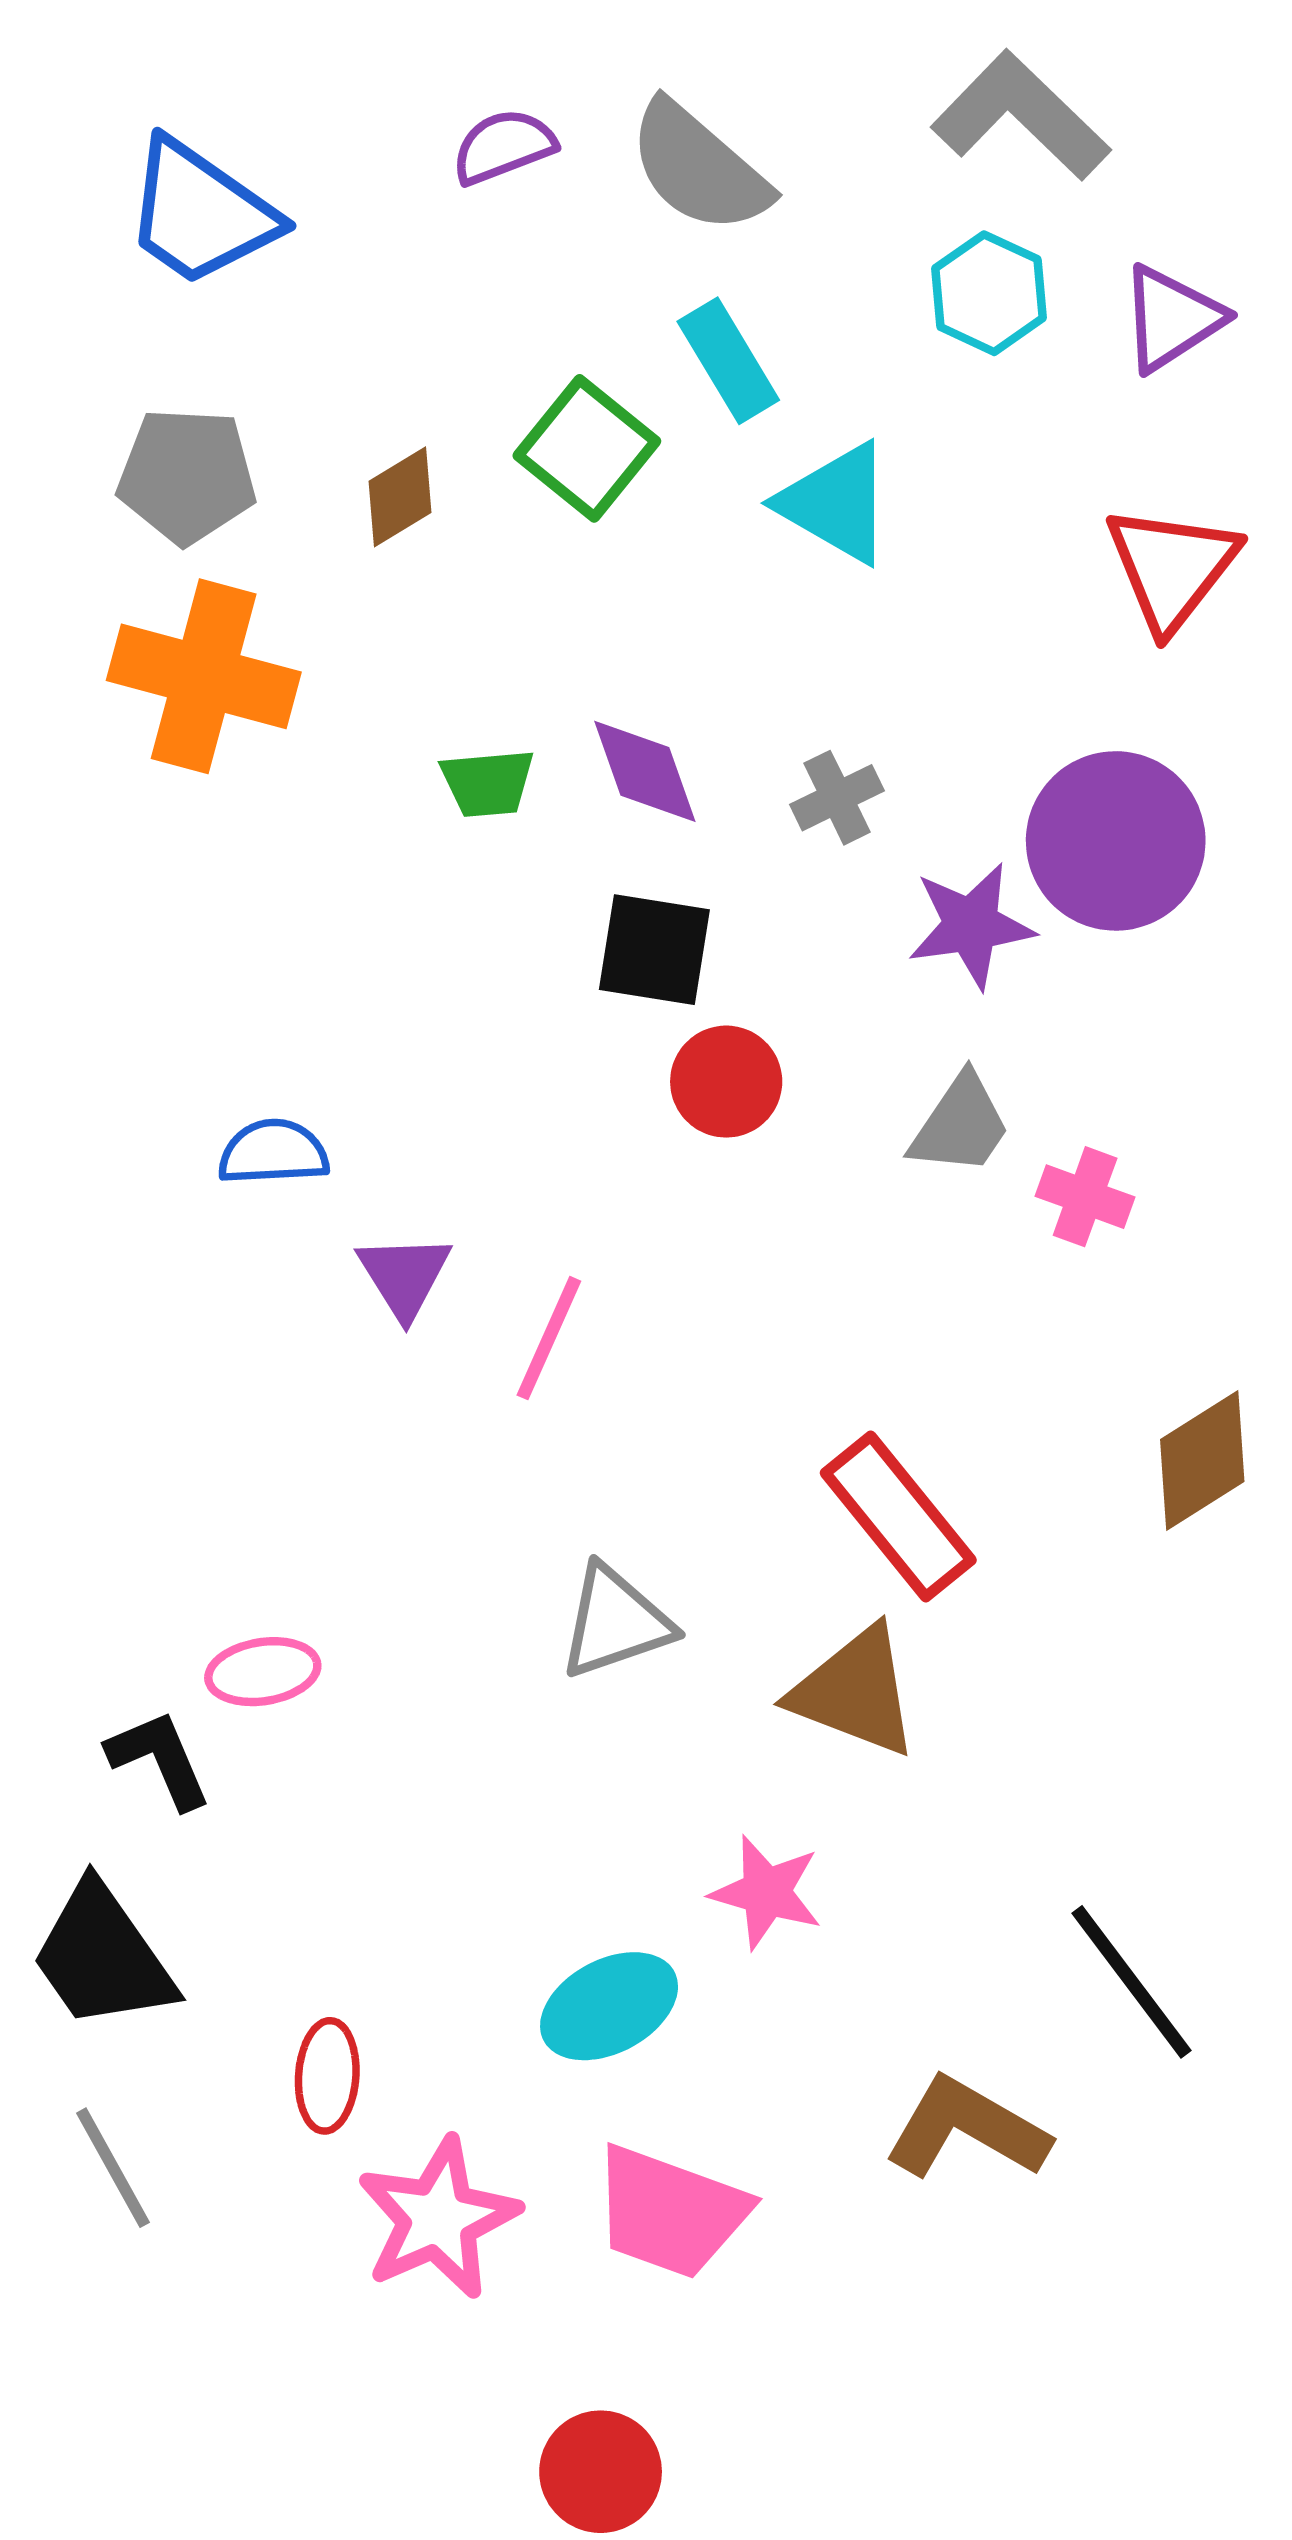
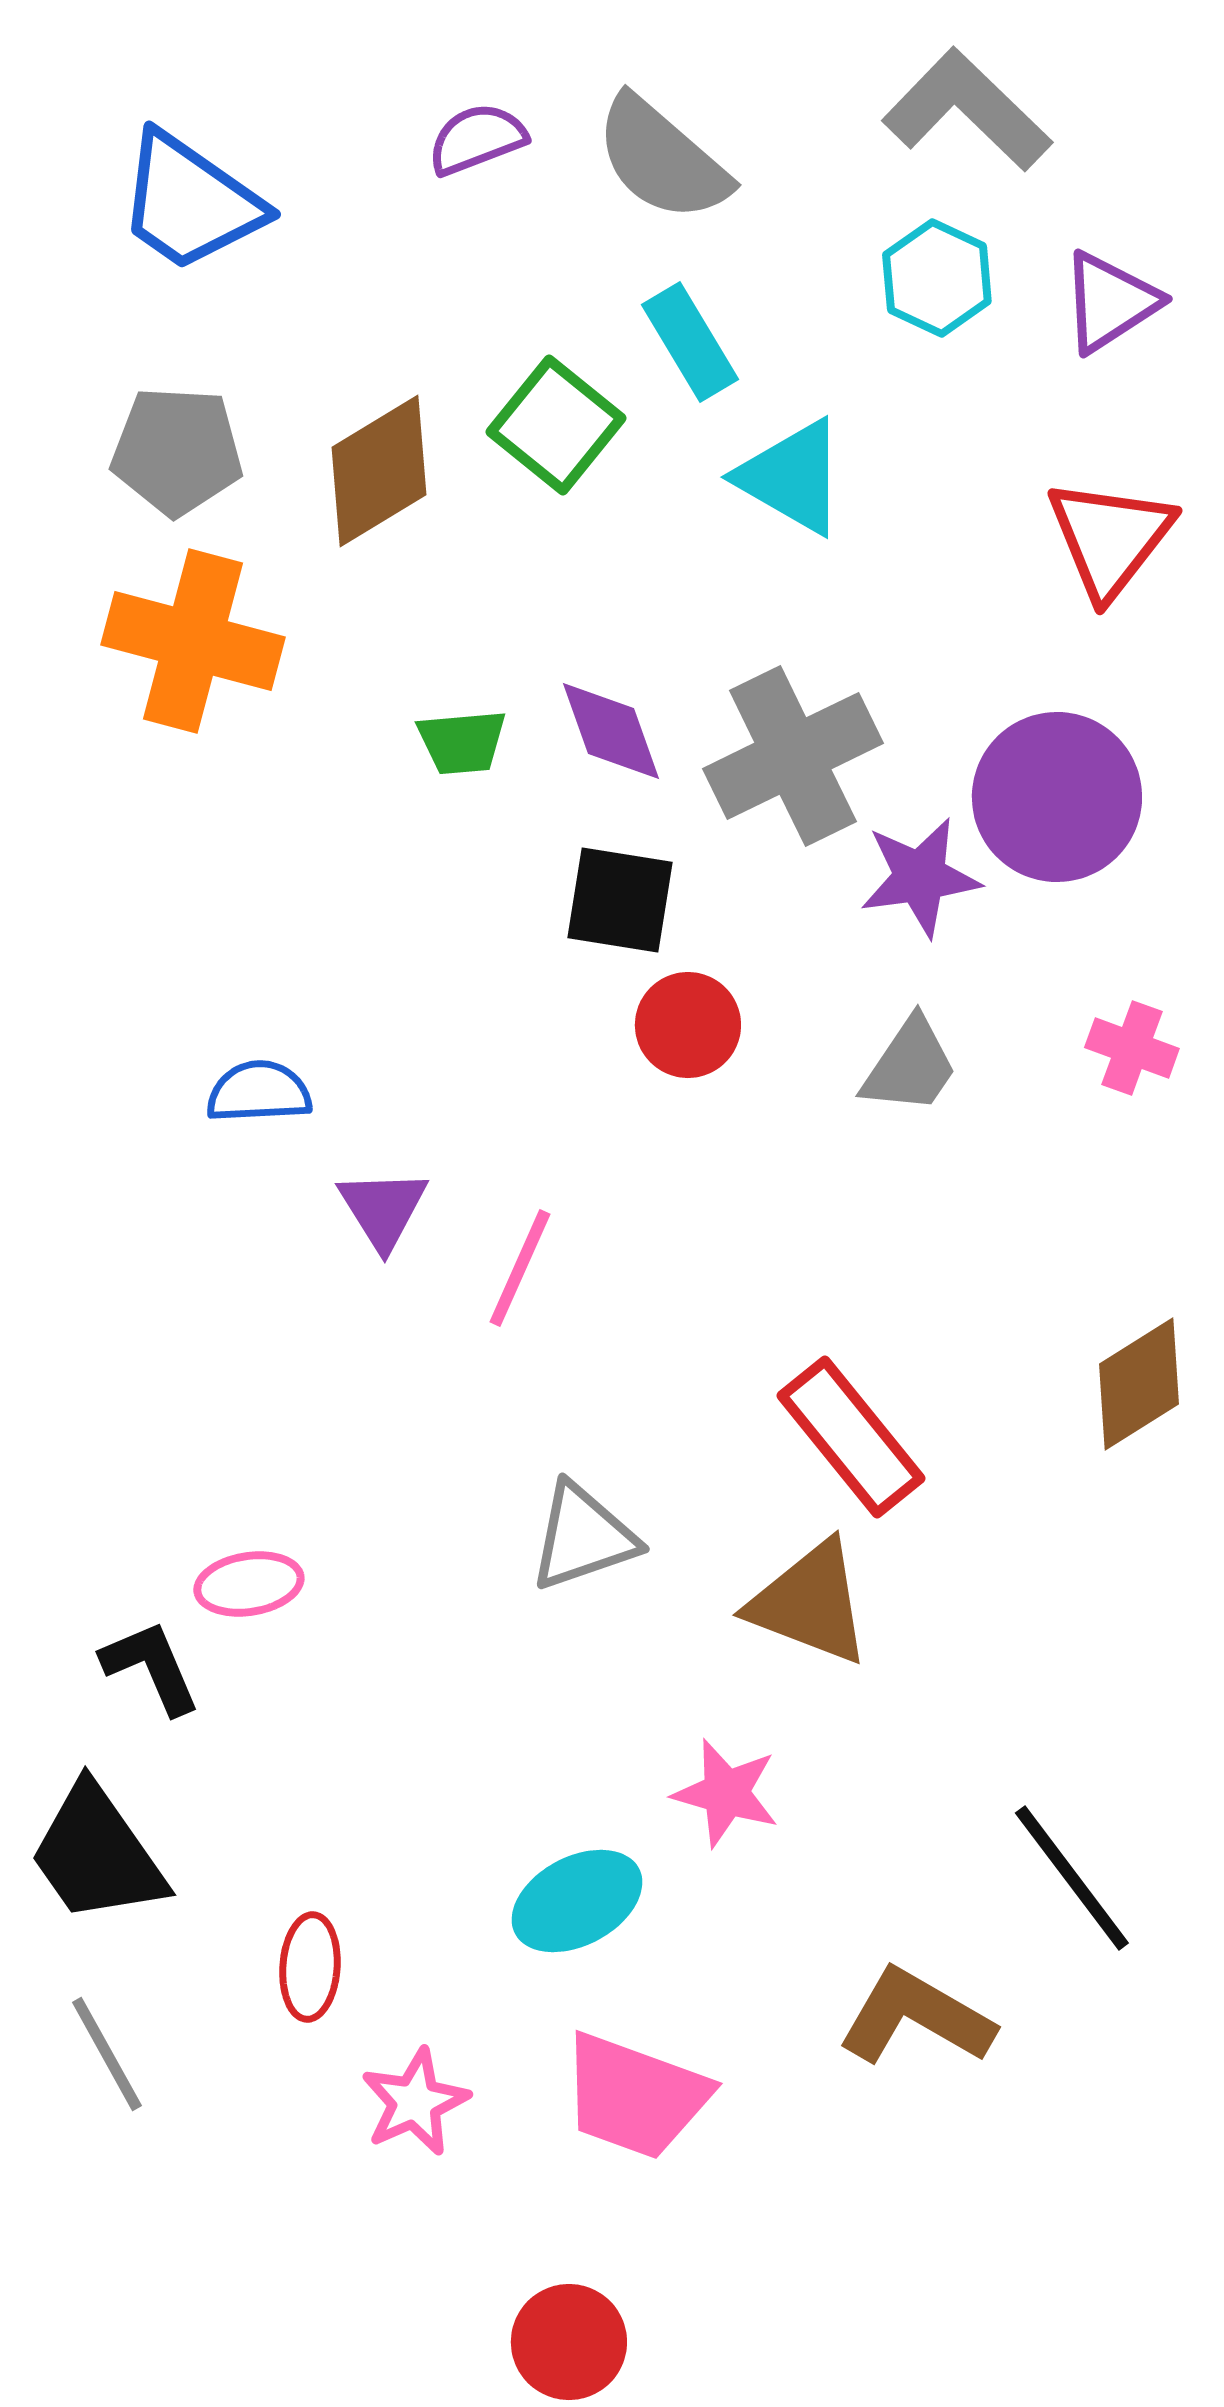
brown diamond: (400, 497) -> (379, 471), size x1.6
gray cross: (837, 798) -> (793, 756), size x2.0
pink cross: (1085, 1197) -> (1132, 1048), moved
pink star: (438, 2218) -> (415, 2102), size x0.7

